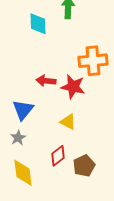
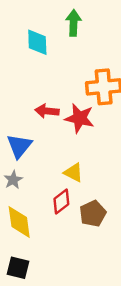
yellow triangle: (68, 122) -> (73, 173), moved

